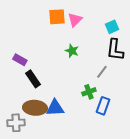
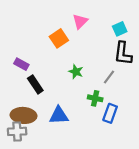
orange square: (57, 17) -> (59, 38), moved, turned -30
green star: (72, 51) -> (76, 72), moved
green cross: (89, 92) -> (95, 98), turned 32
brown ellipse: (35, 108) -> (24, 115), moved

